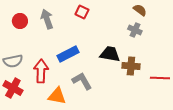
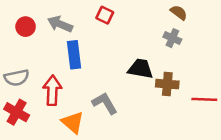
gray arrow: (47, 19) -> (60, 24), turned -48
blue rectangle: (68, 54) -> (74, 55), moved, turned -70
orange triangle: (57, 96) -> (73, 122), turned 30

